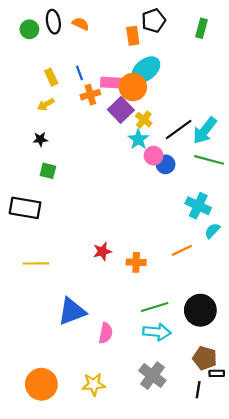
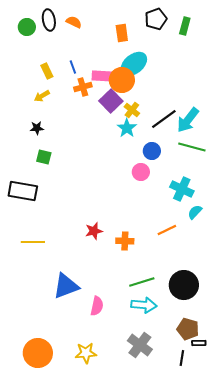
black pentagon: (154, 21) -> (156, 19), moved
pink circle: (154, 156) -> (141, 172), moved

